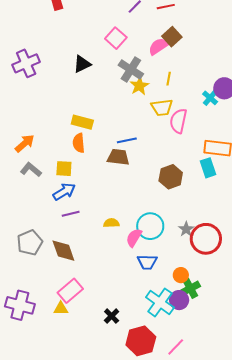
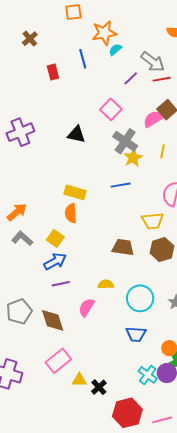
black triangle: (82, 64) -> (76, 134), turned 36
yellow trapezoid: (162, 107) -> (153, 221), moved
blue line: (127, 140) -> (121, 185), moved
brown trapezoid: (118, 157) -> (123, 247), moved
yellow square: (64, 169) -> (55, 238), turned 30
yellow semicircle: (111, 223) -> (106, 284), moved
pink semicircle: (134, 238) -> (86, 307), moved
cyan cross: (160, 302) -> (148, 375), size x0.7
yellow triangle: (61, 309) -> (79, 380), moved
pink line: (176, 347) -> (162, 420), turned 30

